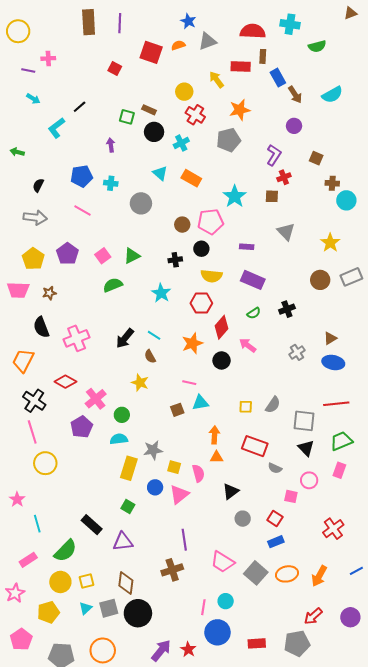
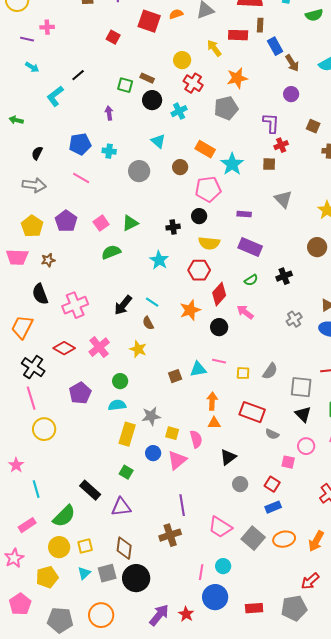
purple L-shape: (274, 155) -> (271, 123), turned -30
orange rectangle: (191, 178) -> (205, 149), moved
brown circle: (182, 225) -> (180, 167), moved
pink line: (189, 383) -> (219, 361), moved
pink cross: (96, 399) -> (99, 347), moved

